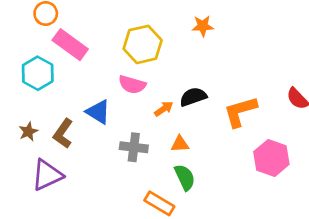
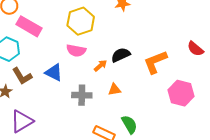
brown L-shape: (63, 133) -> (22, 76), moved, turned -60
green semicircle: (185, 177) -> (129, 124), moved

